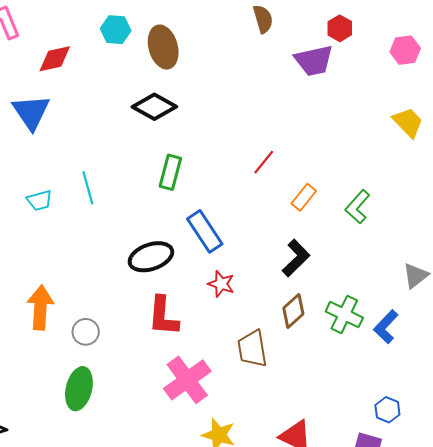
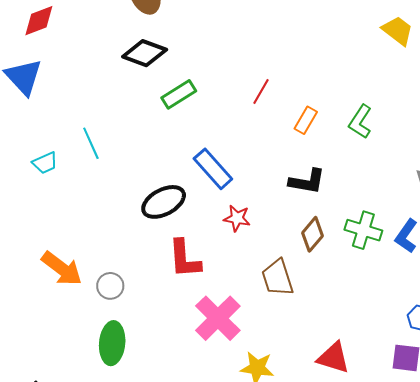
green rectangle: (170, 172) -> (179, 94), moved, turned 52
black L-shape: (296, 258) -> (307, 182), turned 63
orange arrow: (40, 307) -> (62, 269), turned 132

